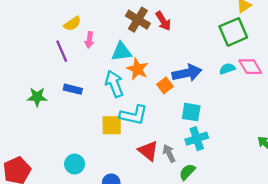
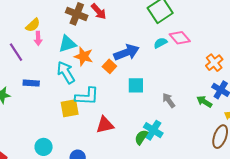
yellow semicircle: (72, 24) -> (33, 25), moved
cyan cross: (197, 139) -> (153, 130), moved, turned -30
red triangle: (148, 151) -> (105, 125), turned -42
gray arrow: (169, 153) -> (169, 100), moved

